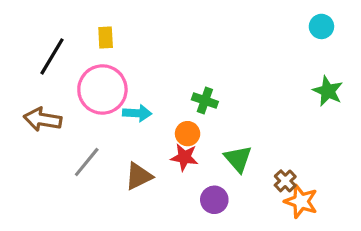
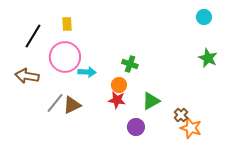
green triangle: (238, 159) -> (151, 101), turned 42
brown triangle: (139, 176) -> (72, 105), moved

